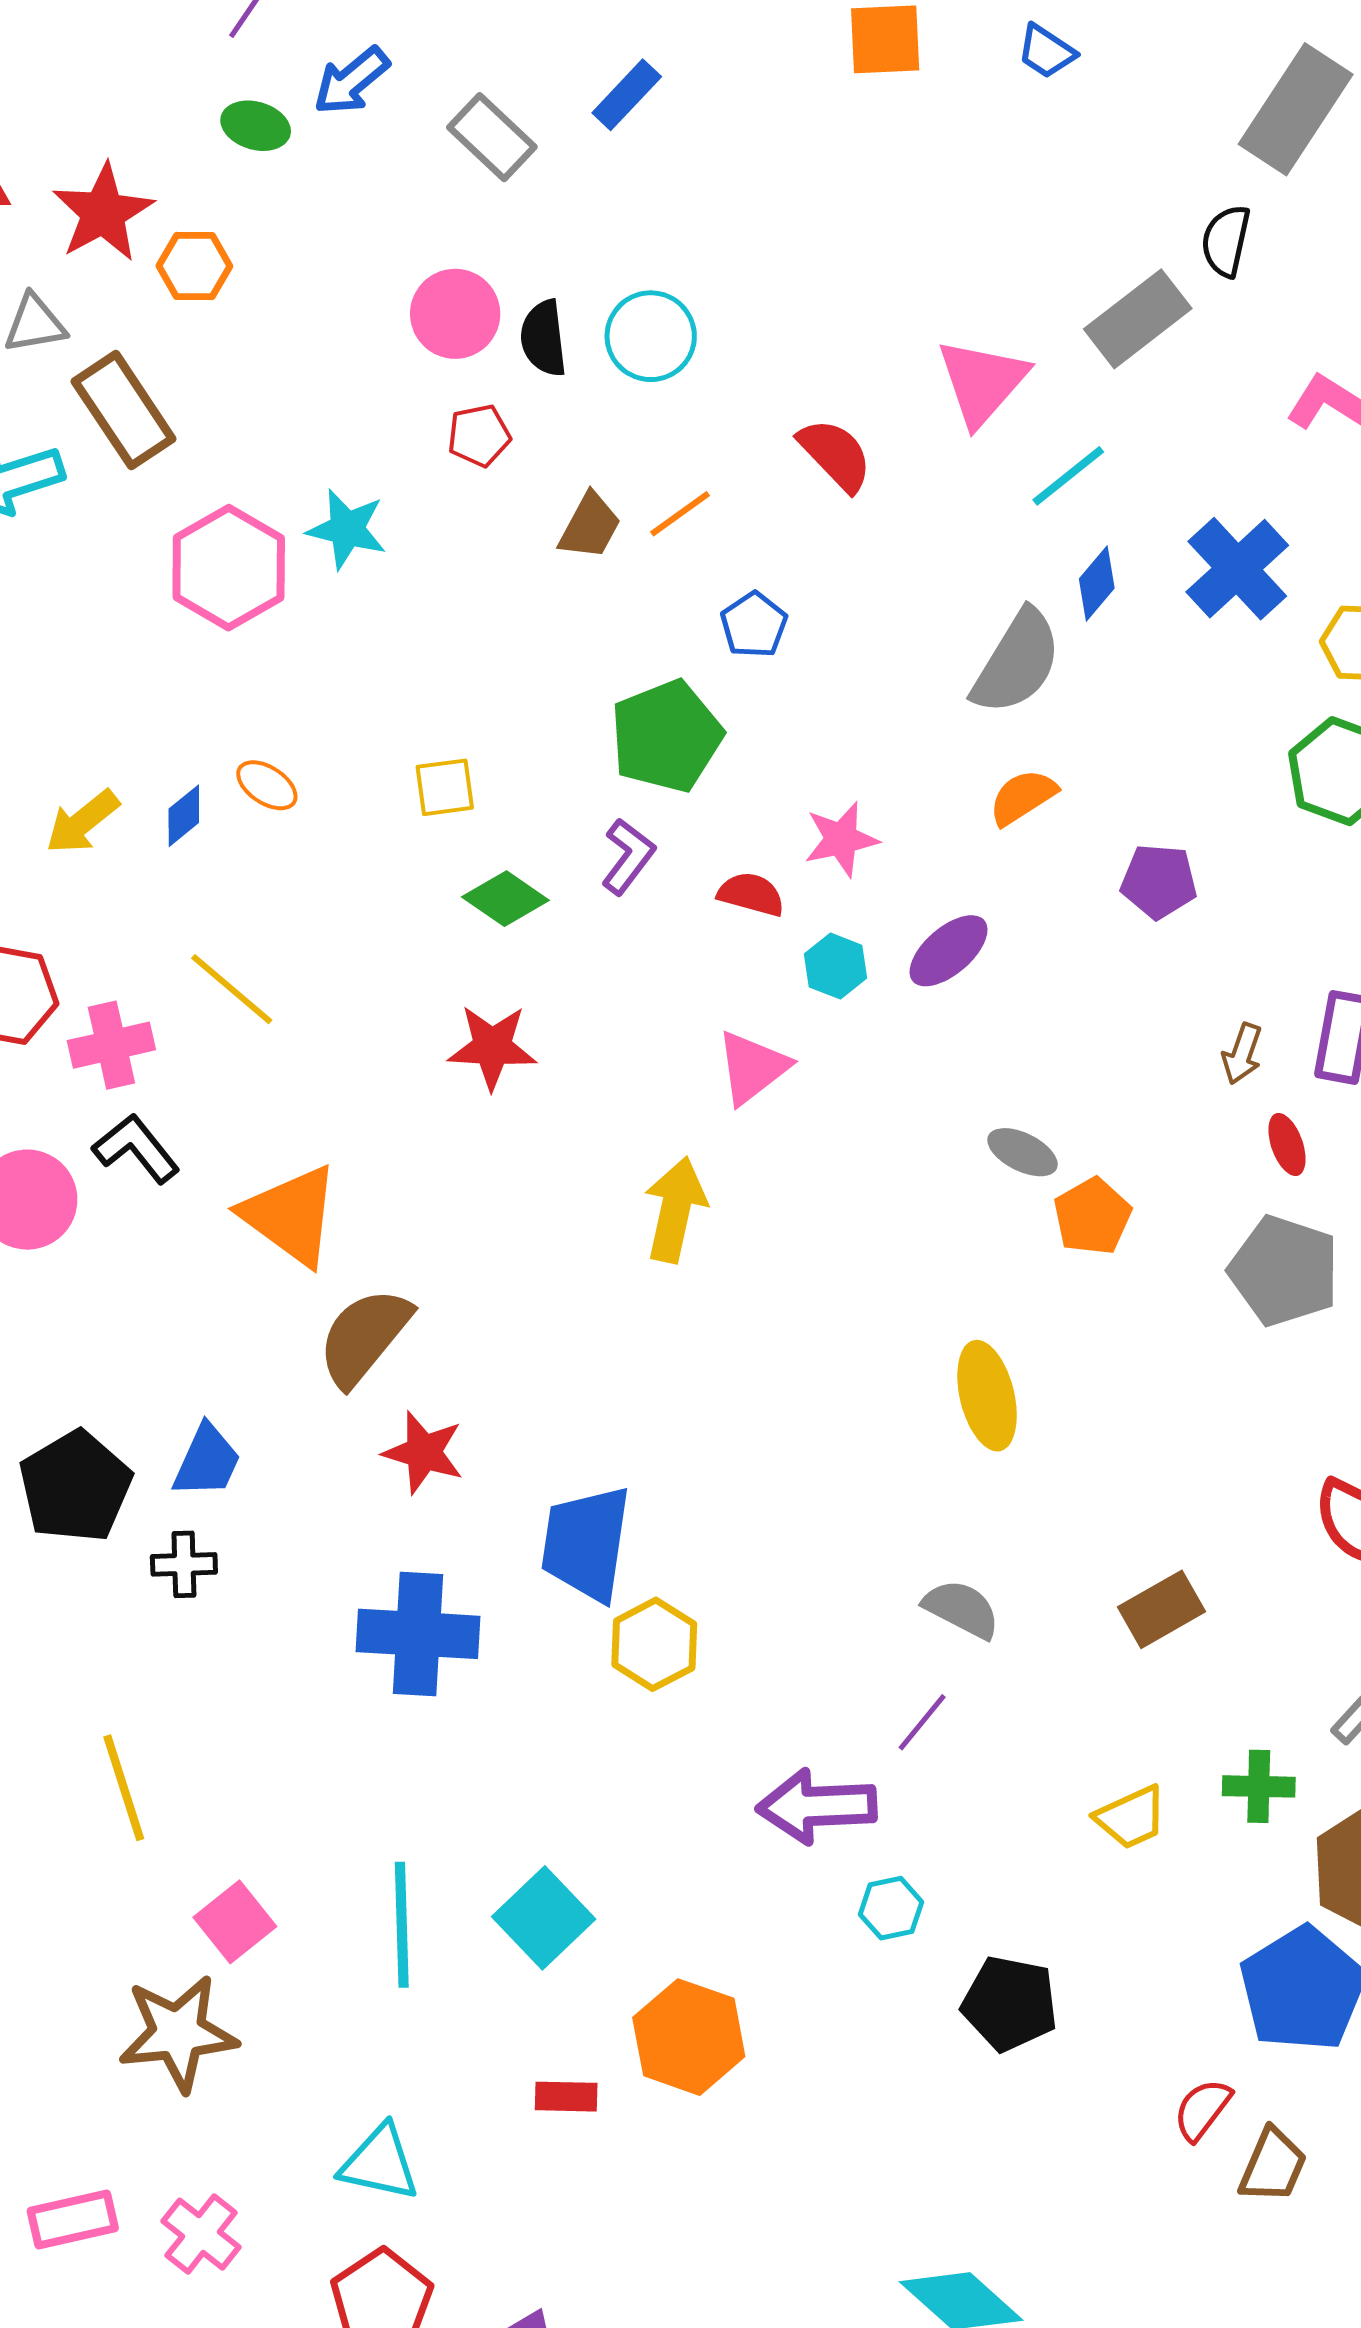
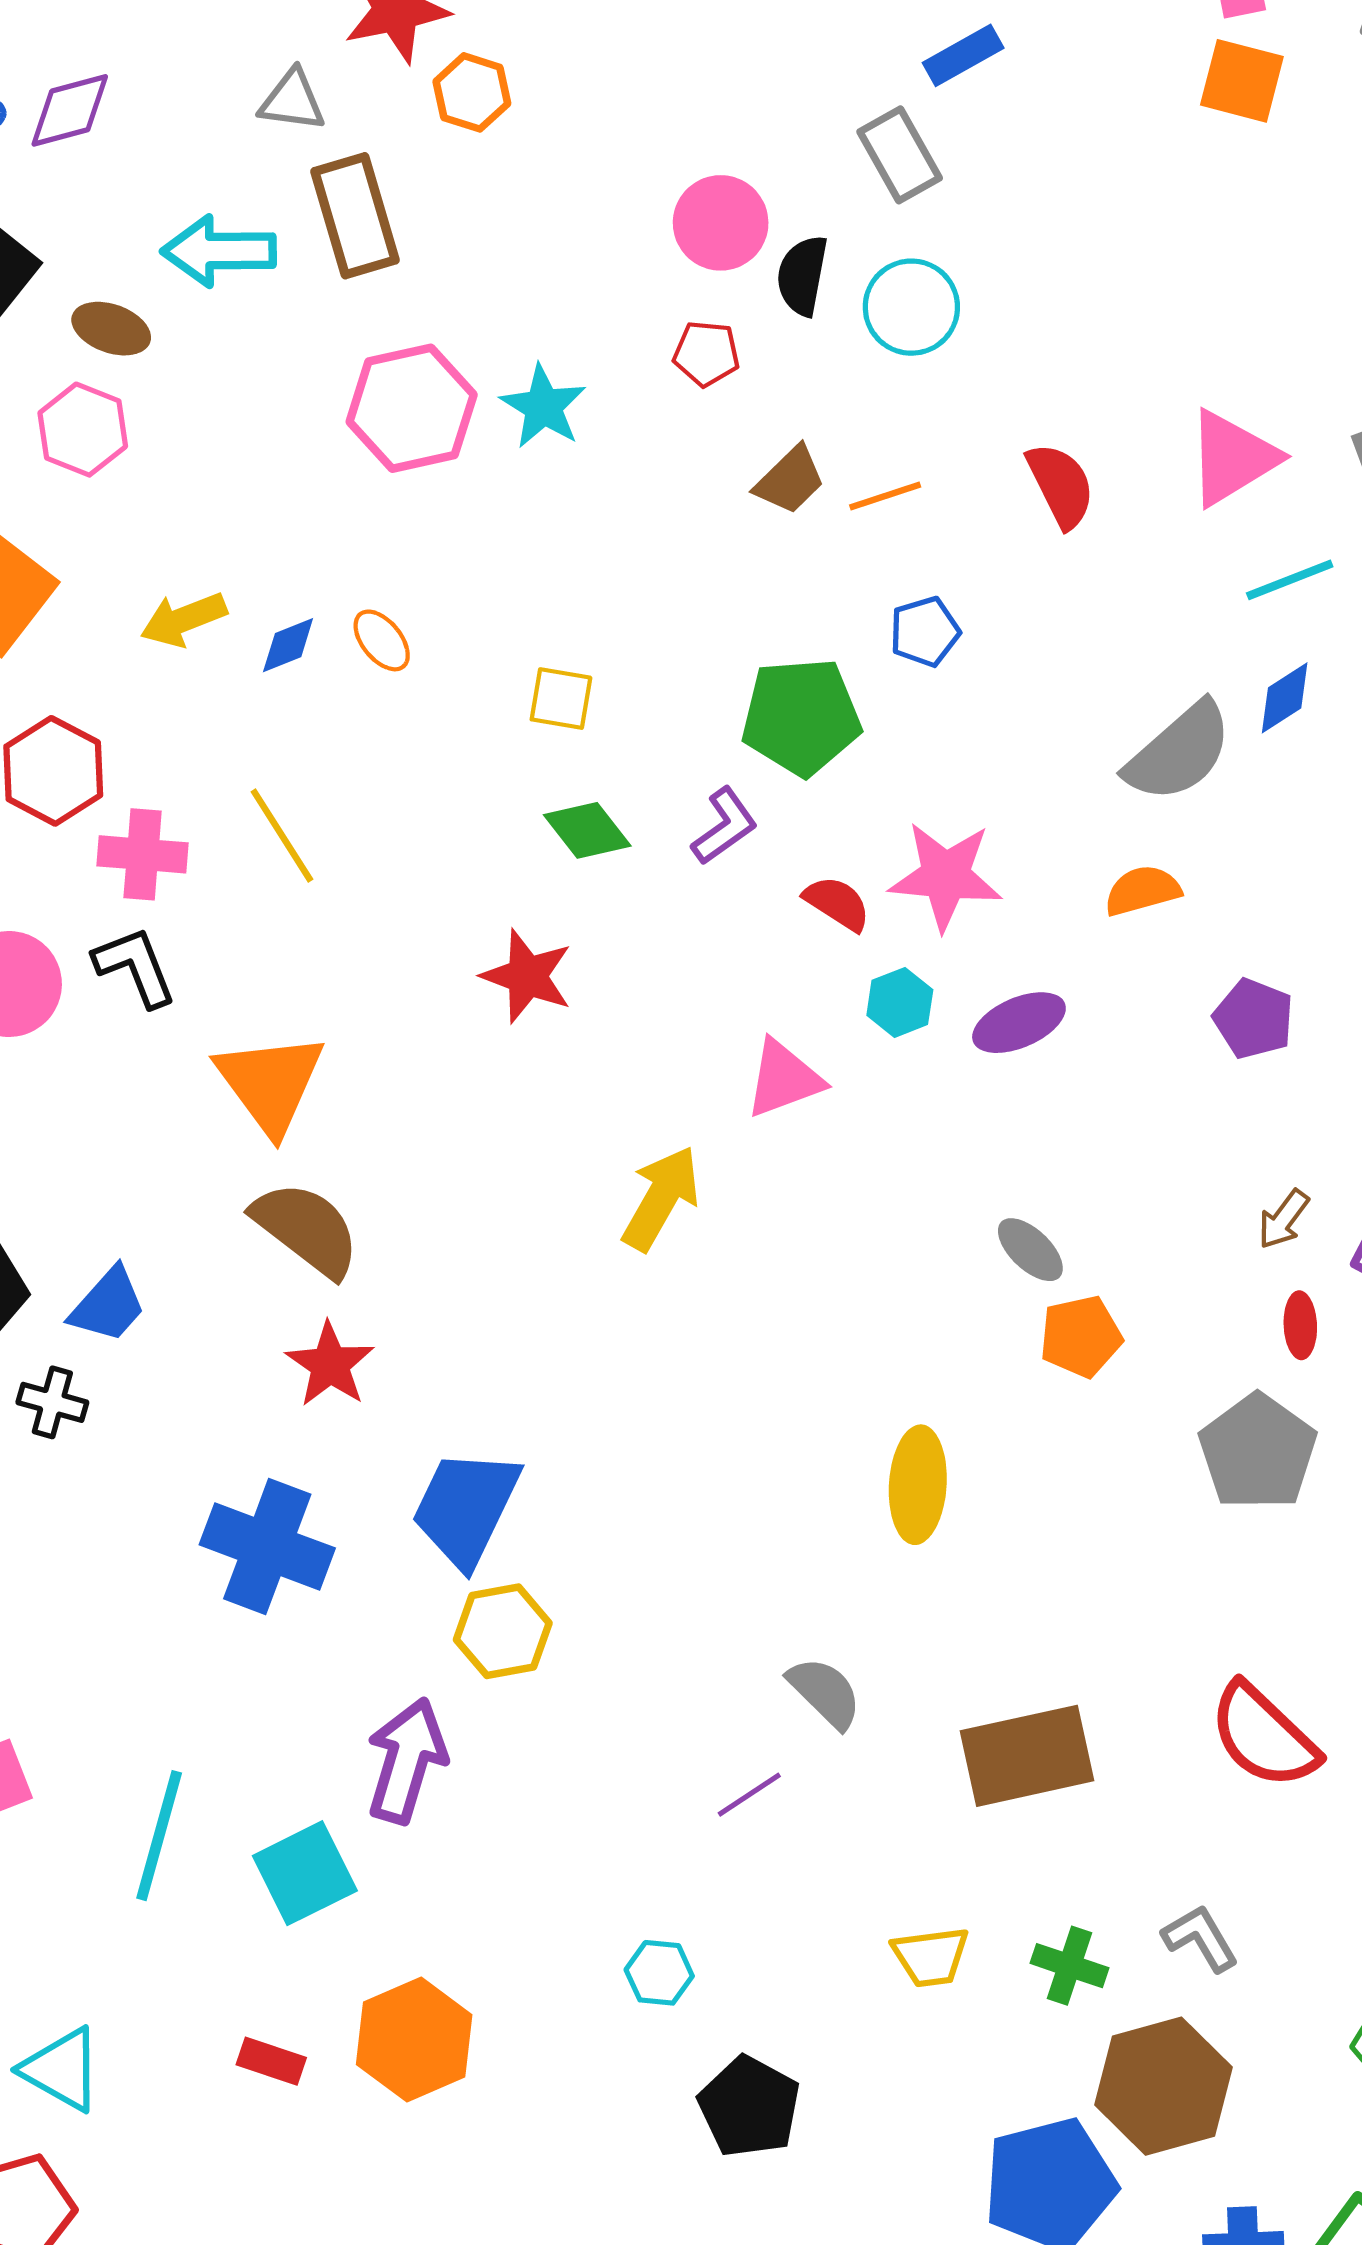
gray rectangle: (492, 137) -> (900, 155), moved
pink star: (841, 839) -> (946, 876), size x1.4
brown semicircle: (364, 1337) -> (306, 1229), turned 71
brown rectangle: (1162, 1609) -> (1027, 1756), size x1.5
purple arrow: (817, 1806) -> (406, 1761), moved, turned 92

